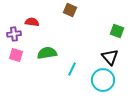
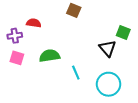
black triangle: (110, 57) -> (107, 48), moved
cyan line: (72, 69) -> (76, 73), turned -48

